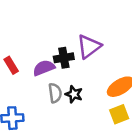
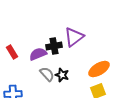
gray semicircle: (55, 93) -> (47, 74), turned -35

